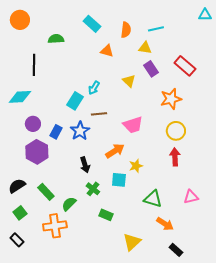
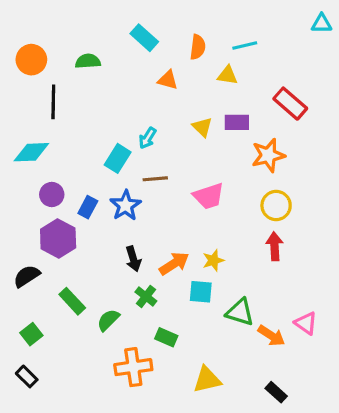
orange circle: (20, 20) -> (31, 60), moved
purple rectangle: (151, 69) -> (237, 122), moved, turned -56
orange arrow: (115, 151) -> (174, 264), moved
cyan square: (119, 180) -> (201, 292), moved
black semicircle: (17, 186) -> (27, 276), moved
pink triangle: (191, 197) -> (306, 323), moved, turned 49
orange arrow: (165, 224) -> (271, 336), moved
orange cross: (55, 226) -> (133, 367), moved
yellow triangle: (132, 242) -> (207, 380), turned 30

